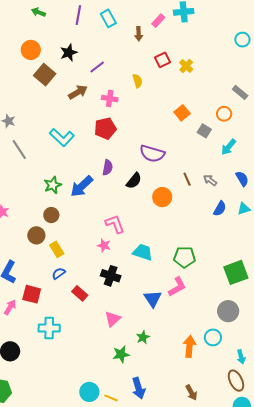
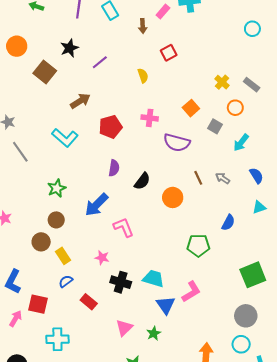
orange circle: (31, 50) -> (17, 46), moved
yellow cross: (186, 66) -> (222, 82), moved
brown arrow: (78, 92) -> (80, 101), moved
pink cross: (110, 99) -> (150, 118), moved
purple semicircle: (152, 154) -> (177, 143), moved
blue arrow: (82, 186) -> (97, 205), moved
blue semicircle: (220, 209) -> (228, 223), moved
pink star: (104, 245) -> (102, 258), moved
cyan trapezoid: (143, 252) -> (153, 278), moved
green pentagon: (185, 257) -> (198, 245), moved
green star: (143, 337) -> (154, 333), moved
cyan circle: (213, 337) -> (241, 344), moved

